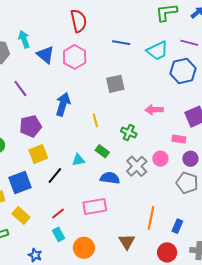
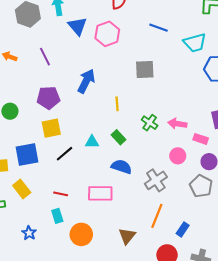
pink arrow: (154, 110) -> (177, 124), moved
gray cross: (137, 166) -> (156, 180), moved
red line: (58, 213) -> (61, 194), turned 40

